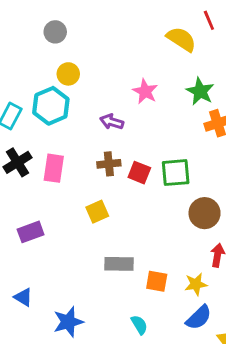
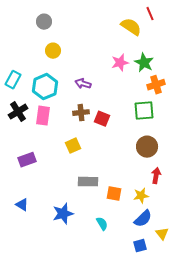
pink star: (145, 91) -> (120, 63), moved, turned 30
cyan hexagon: (51, 106) -> (45, 87), moved
green square: (176, 173) -> (144, 111), moved
blue star: (68, 322) -> (63, 214), moved

